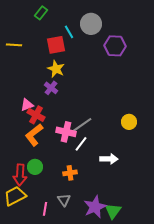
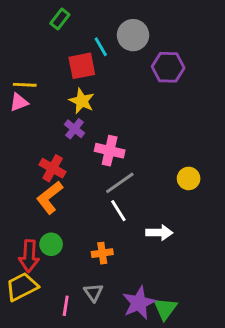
yellow line: (14, 45) -> (25, 85), moved
pink triangle: (27, 105) -> (19, 102), moved
pink cross: (66, 132) -> (110, 151), moved
white line: (81, 144) -> (118, 211), turned -70

